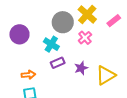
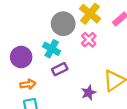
purple circle: (19, 34) -> (21, 57), moved
purple star: (81, 68) -> (88, 93), moved

